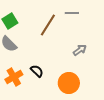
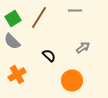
brown line: (48, 25) -> (39, 18), moved
black semicircle: (37, 71) -> (49, 56), moved

